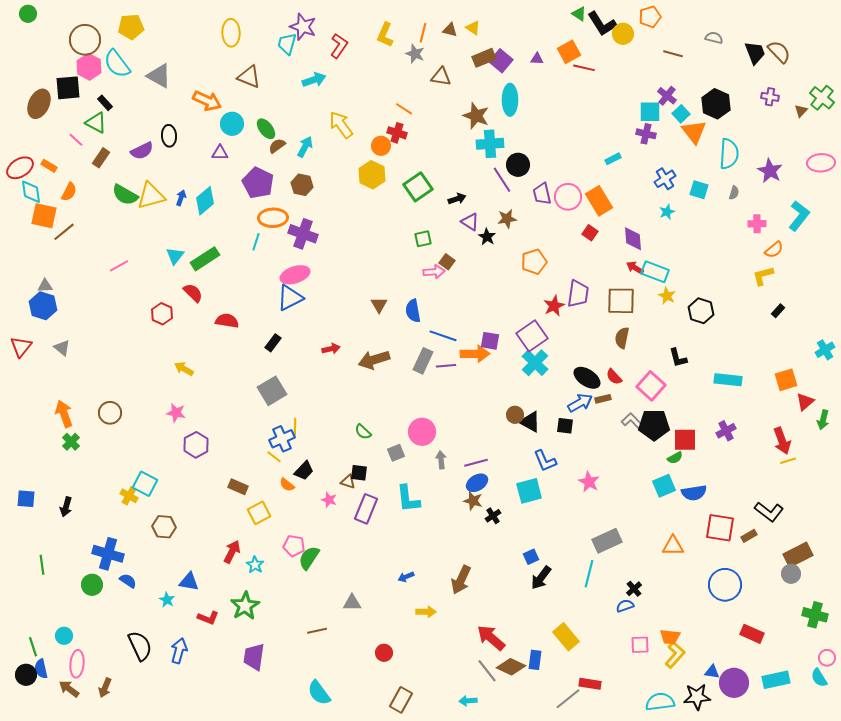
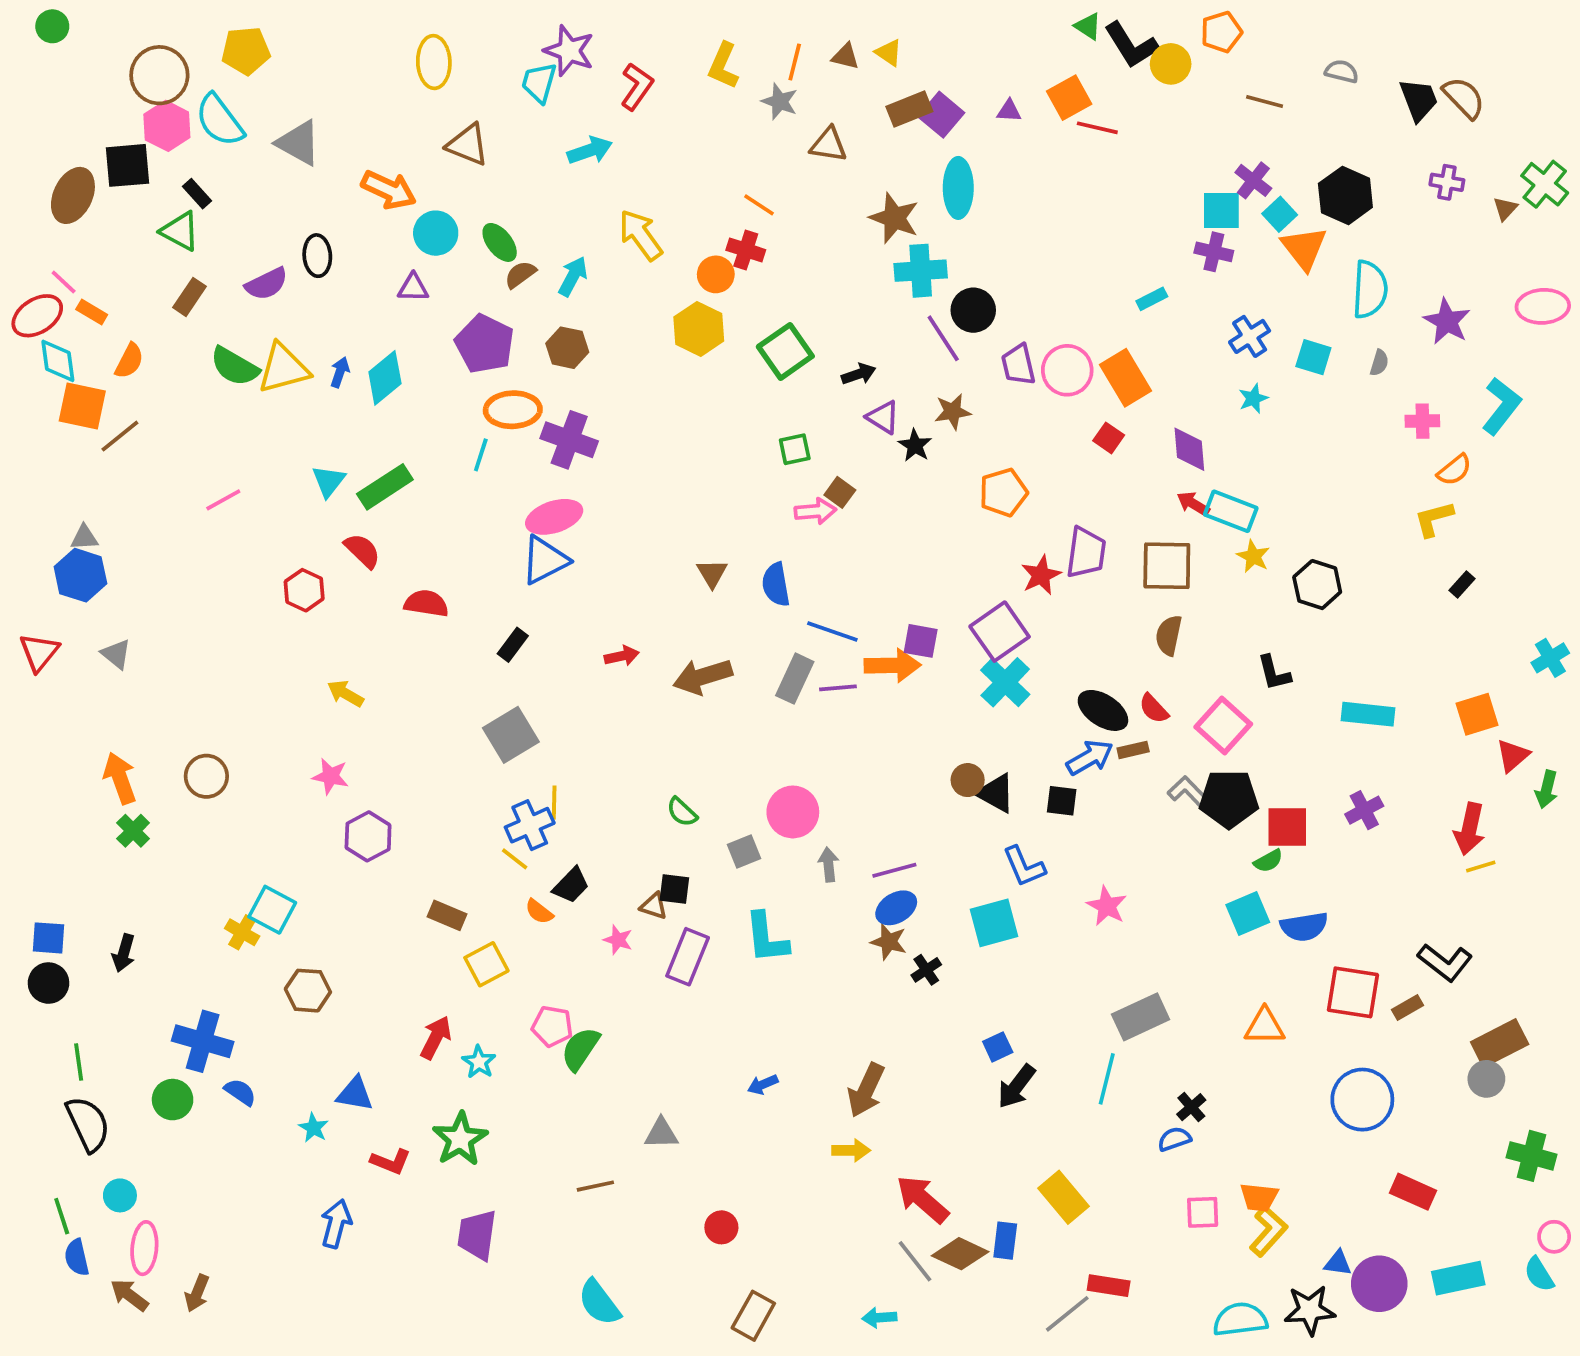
pink line: (76, 140) -> (64, 282), moved
red arrow: (782, 441) -> (1469, 829), turned 32
yellow arrow: (426, 612) -> (851, 1150), moved
black semicircle: (140, 646) -> (88, 1124), moved
black circle: (26, 675) -> (48, 983), moved

